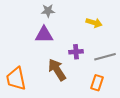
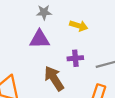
yellow arrow: (94, 23) -> (79, 26), moved

